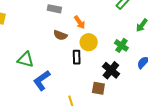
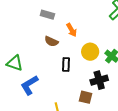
yellow circle: (89, 42) -> (90, 52), moved
black cross: (111, 70) -> (99, 80), turned 30

